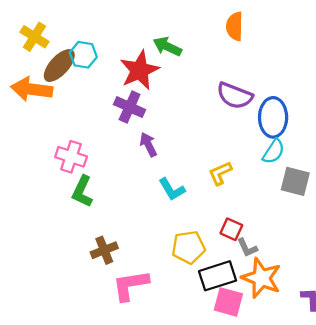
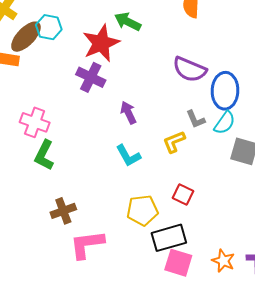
purple arrow: (148, 145) -> (128, 113), moved
gray L-shape: (247, 248) -> (196, 119), moved
orange star: (261, 278) -> (223, 261), moved, size x0.6

